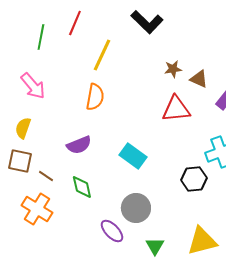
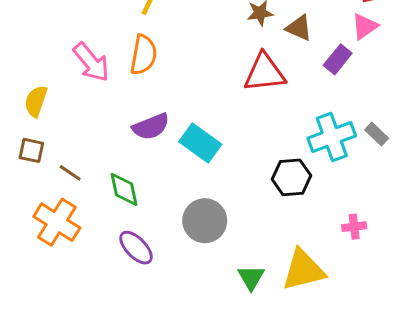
pink arrow: (33, 86) -> (91, 62), moved
purple semicircle: (79, 145) -> (151, 127), moved
brown square: (20, 161) -> (31, 150), size x0.7
purple ellipse: (112, 231) -> (136, 248), moved
green triangle: (155, 246) -> (251, 277), moved

